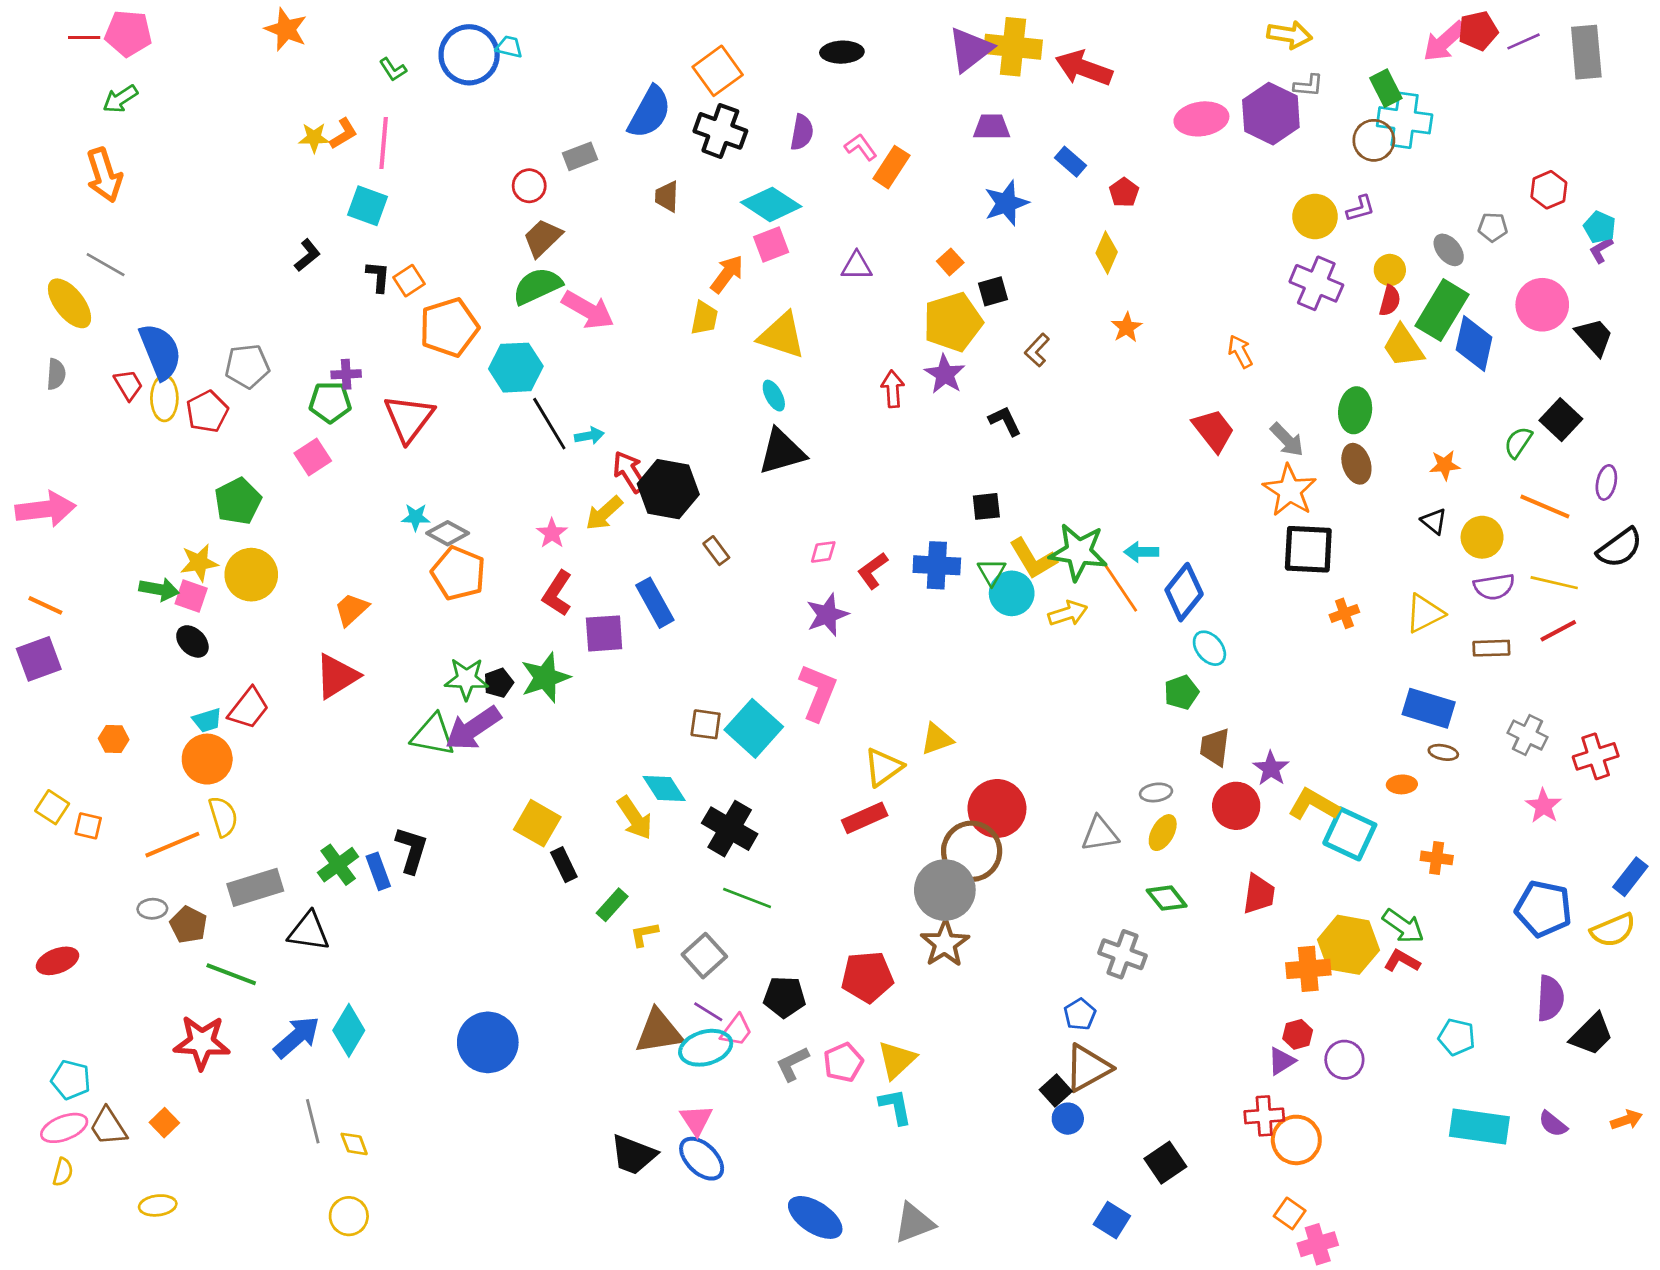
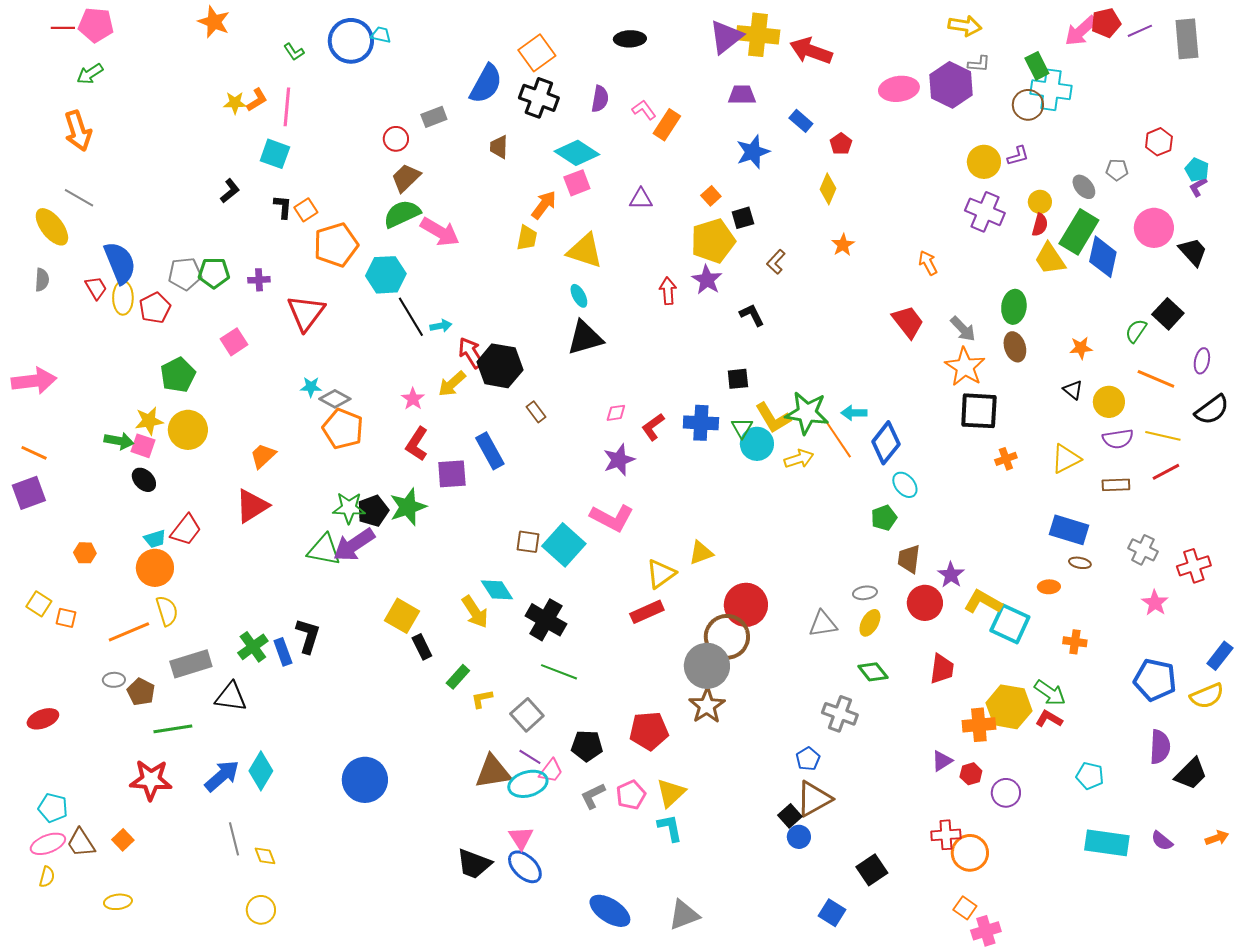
green pentagon: (330, 402) -> (214, 273), moved
black pentagon: (498, 683) -> (373, 511), size x1.4
pink L-shape: (818, 692) -> (612, 518), turned 96
green line: (231, 974) -> (173, 729), turned -30
purple triangle: (1282, 1061) -> (942, 761), moved

